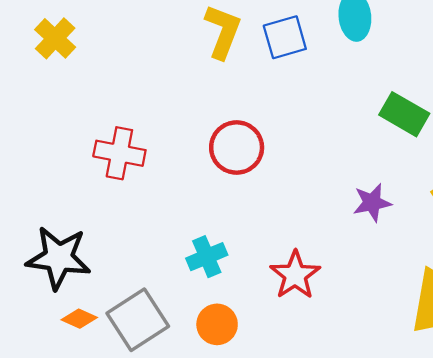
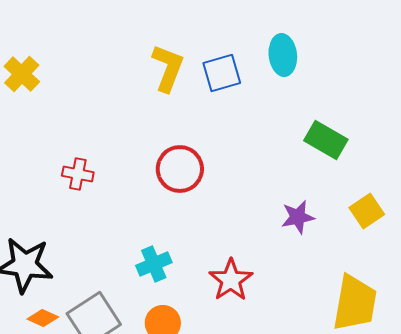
red cross: (119, 153) -> (78, 174), size x0.7

